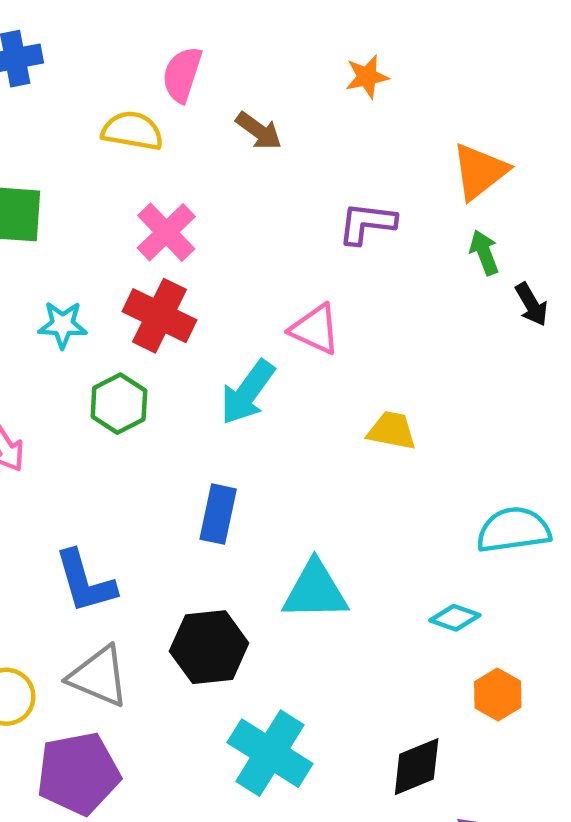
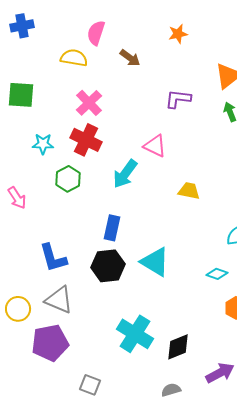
cyan triangle: (315, 591) -> (155, 262), turned 32
black hexagon: (209, 647) -> (108, 266), moved
black diamond: (417, 767) -> (178, 347), moved

